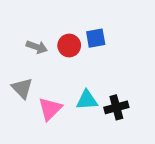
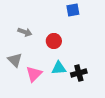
blue square: (96, 38) -> (73, 10), moved
red circle: (69, 46) -> (54, 41), moved

